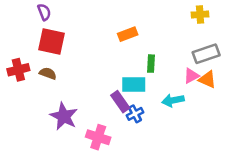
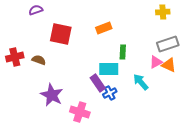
purple semicircle: (44, 12) -> (36, 10), turned -88
red square: (52, 42) -> (61, 34), moved
cyan arrow: (173, 100) -> (141, 82), turned 60

